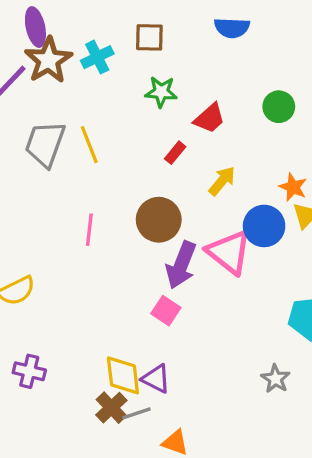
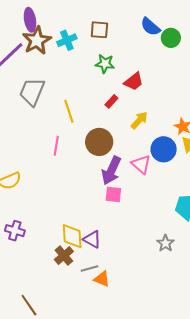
blue semicircle: (232, 28) -> (150, 27), turned 35
green circle: (279, 107) -> (171, 38), moved
yellow line: (89, 145) -> (69, 111), moved
pink triangle: (229, 252) -> (141, 164), size x0.7
pink square: (166, 311) -> (113, 194), moved, turned -30
gray line: (136, 413) -> (89, 268), moved

